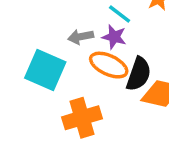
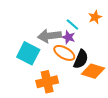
gray arrow: (81, 37) -> (50, 36), size x1.6

